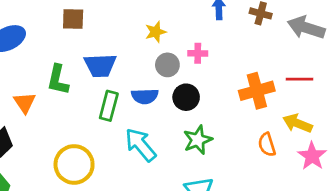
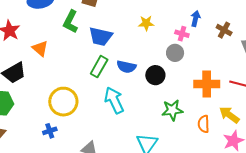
pink cross: (198, 53) -> (182, 34), moved
gray circle: (167, 65) -> (175, 53), moved
green L-shape: (58, 80) -> (71, 22), moved
orange triangle: (25, 103) -> (40, 48), turned -30
green star: (198, 140) -> (172, 110), moved

